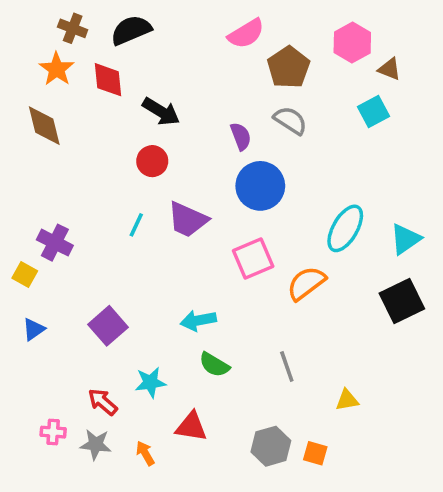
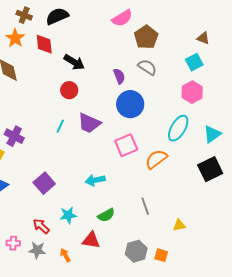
pink hexagon: (352, 42) -> (192, 92), moved
green semicircle: (214, 365) -> (106, 215), moved, turned -60

